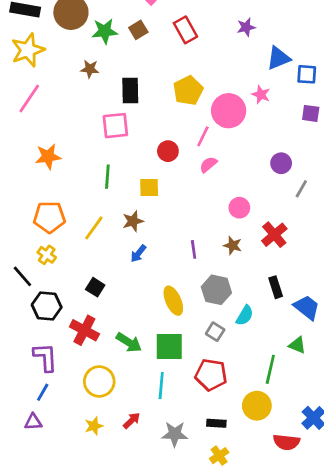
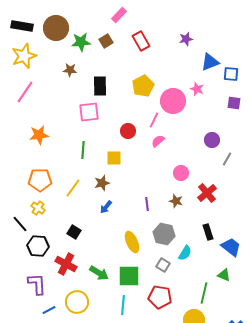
blue line: (43, 392) -> (49, 310), moved, turned 32

